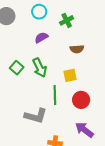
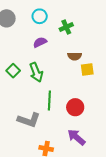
yellow square: (70, 75) -> (87, 70), moved

